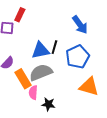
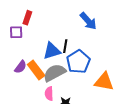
blue pentagon: (78, 57) -> (78, 62), moved
orange rectangle: (23, 79) -> (36, 70), moved

